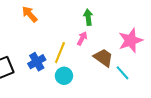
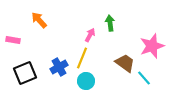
orange arrow: (30, 14) -> (39, 20), moved
pink arrow: (82, 38) -> (90, 35), moved

